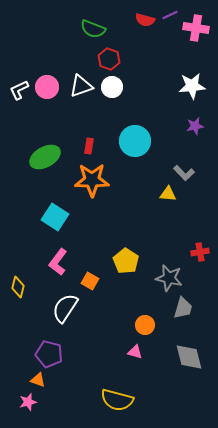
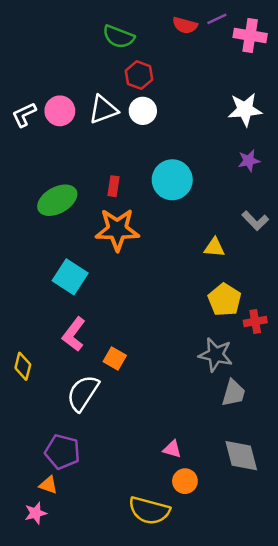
gray L-shape: (184, 173) -> (255, 221), moved
yellow pentagon: (126, 261) -> (225, 300), moved
orange circle: (145, 325) -> (185, 481), moved

